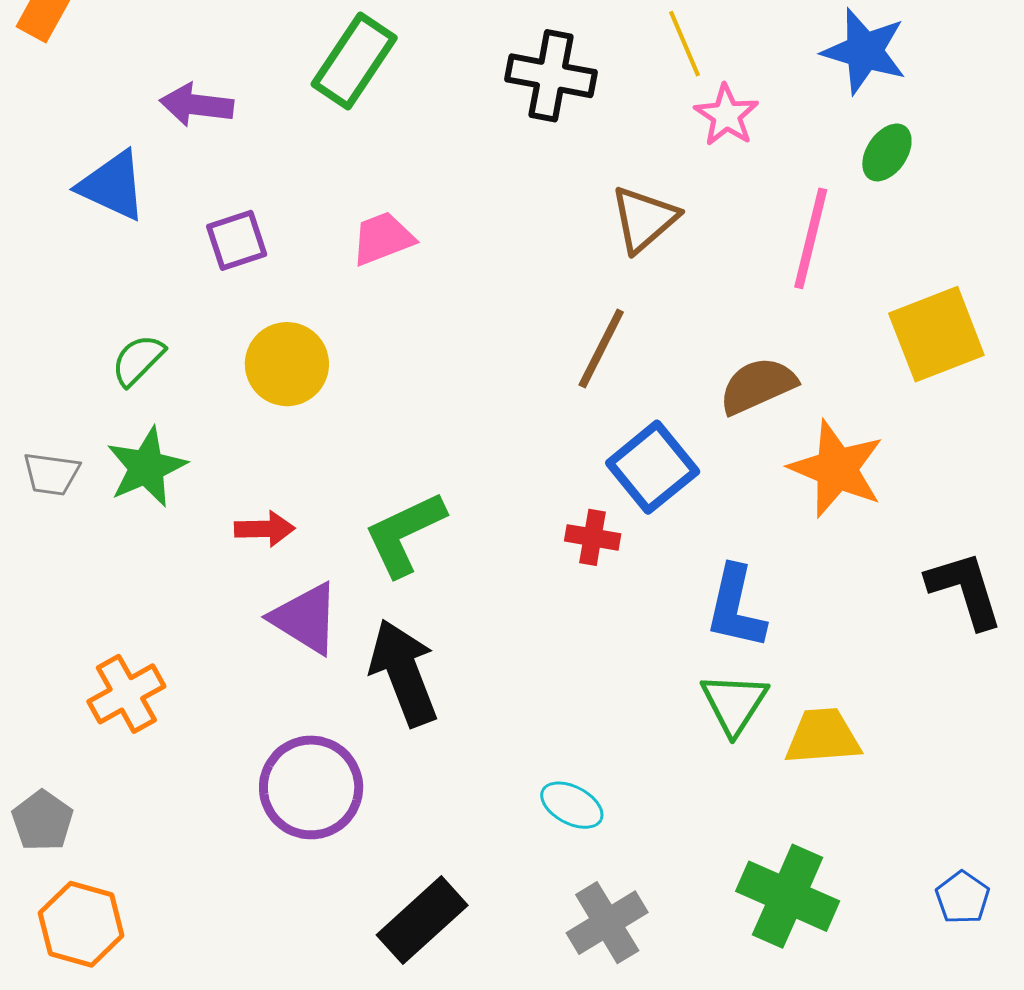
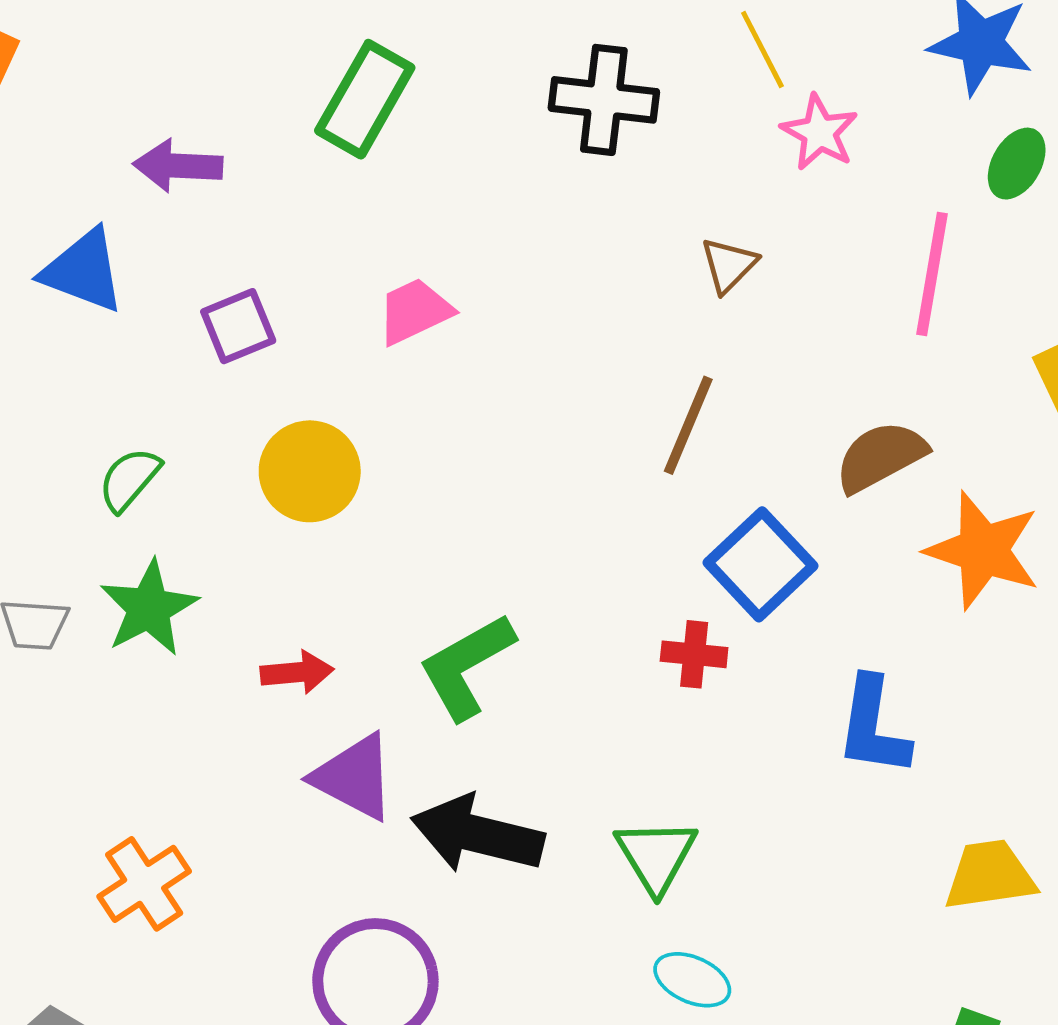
brown triangle: (644, 219) -> (729, 265), size x0.7
black arrow: (404, 673) -> (477, 834), turned -51
green triangle: (734, 703) -> (656, 856), moved

